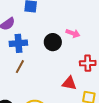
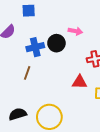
blue cross: (18, 43) -> (35, 47), moved

